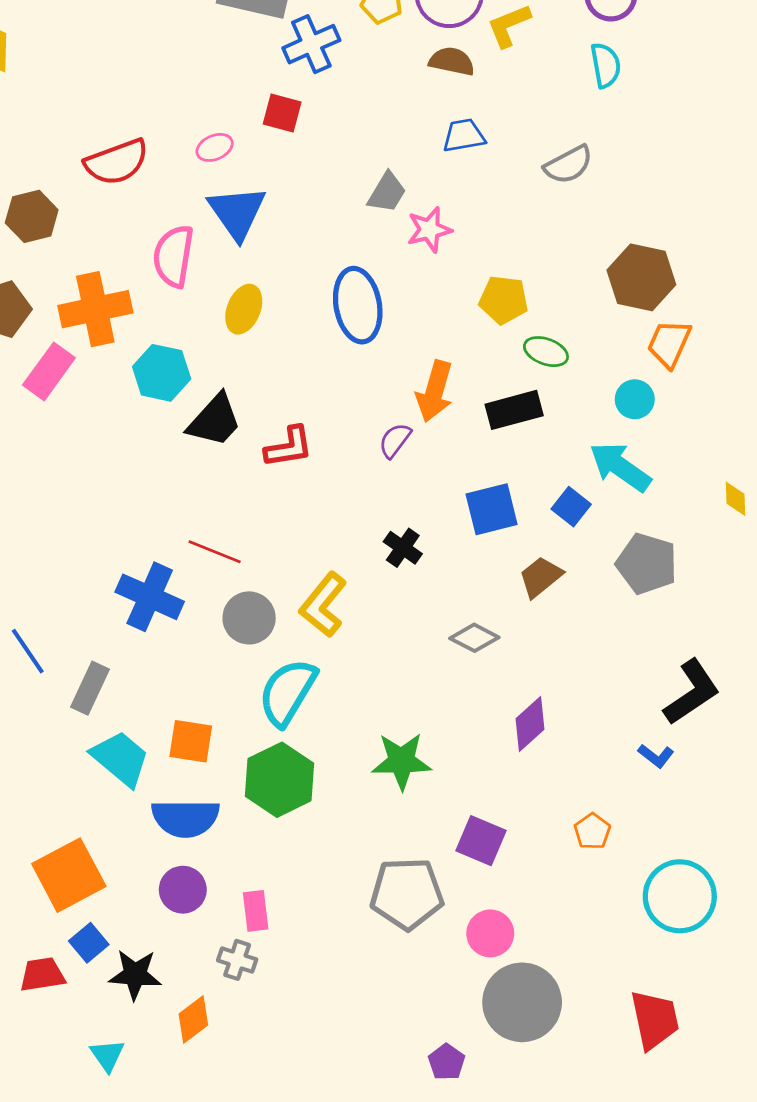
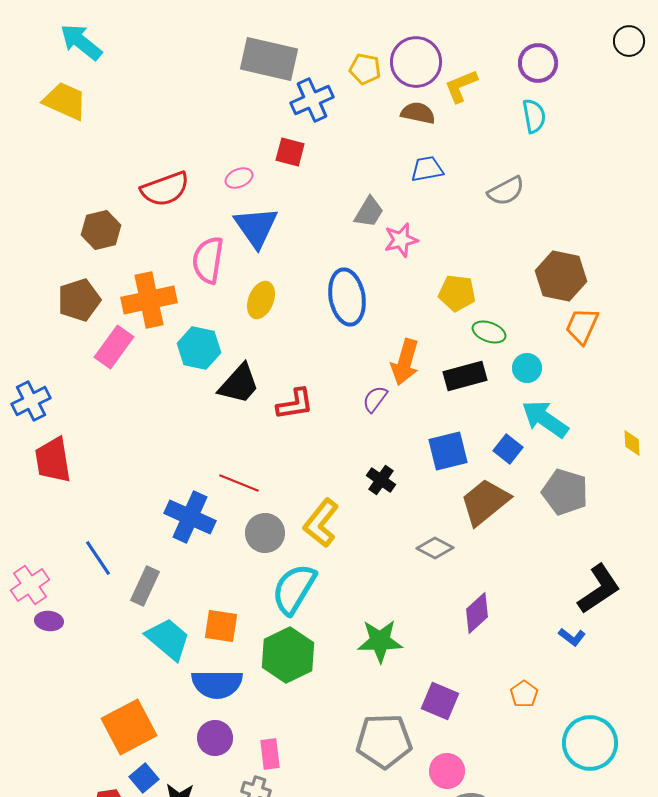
cyan circle: (635, 399) -> (527, 368), moved
brown trapezoid: (541, 577) -> (485, 502), size x1.5

